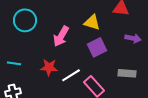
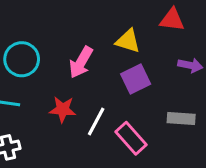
cyan circle: (25, 20) -> (22, 59), moved
white line: (71, 75) -> (96, 122), turned -30

